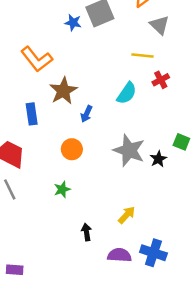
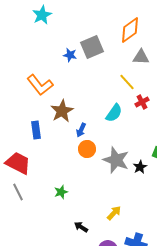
gray triangle: (160, 25) -> (141, 57), turned -42
yellow line: (142, 55) -> (127, 82), turned 42
orange circle: (72, 149) -> (87, 149), moved
black arrow: (86, 232) -> (81, 227), turned -48

